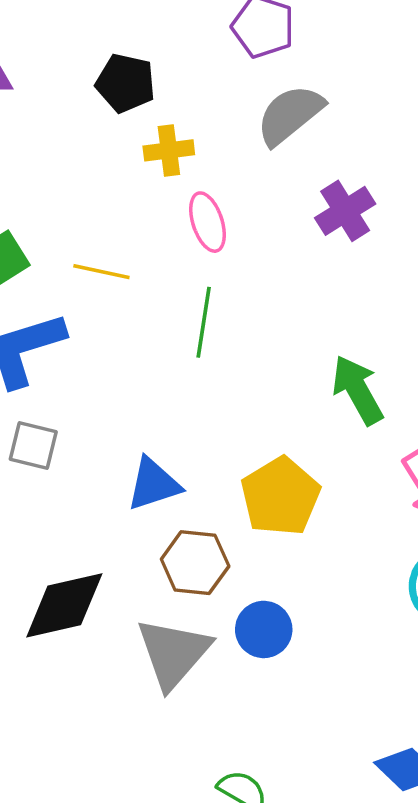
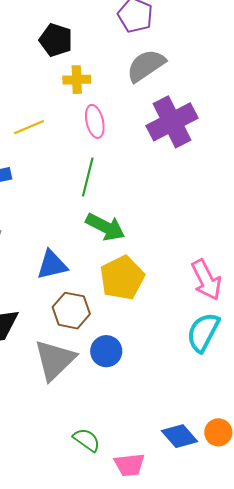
purple cross: (345, 211) -> (172, 122), size x1.5
yellow line: (101, 272) -> (29, 127), moved, turned -40
green arrow: (358, 390) -> (105, 227), moved, turned 141

